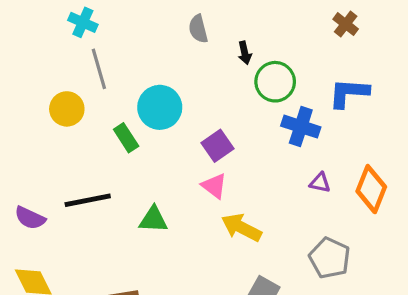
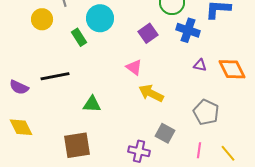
purple square: (217, 146) -> (148, 33), moved
orange diamond: (371, 189) -> (232, 69), turned -48
green triangle: (153, 220) -> (92, 104), moved

